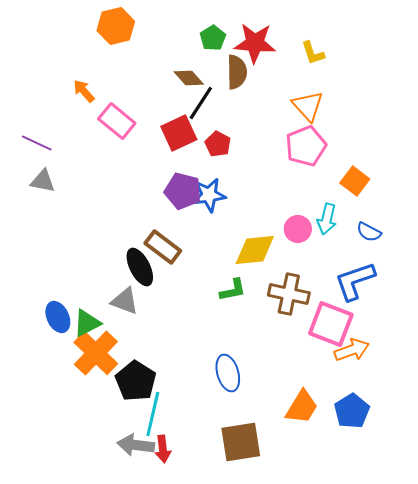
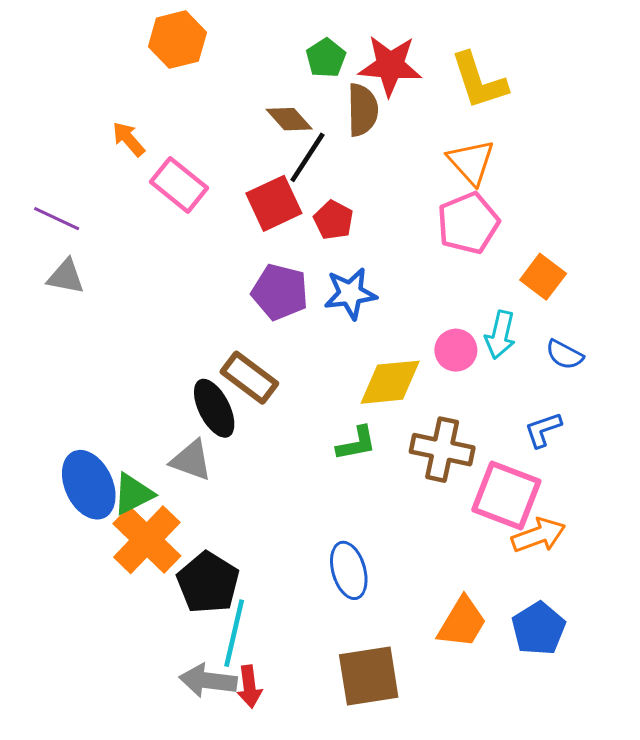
yellow L-shape: (313, 53) -> (479, 81), size x1.6
blue star: (209, 195) -> (350, 294), moved
blue L-shape: (355, 281) -> (543, 430), size x0.6
blue ellipse: (58, 317) -> (89, 485), size x1.4

